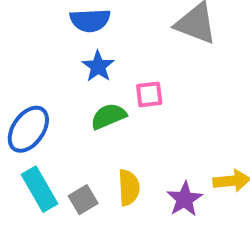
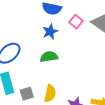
pink square: (149, 94) -> (76, 22), moved, turned 32

